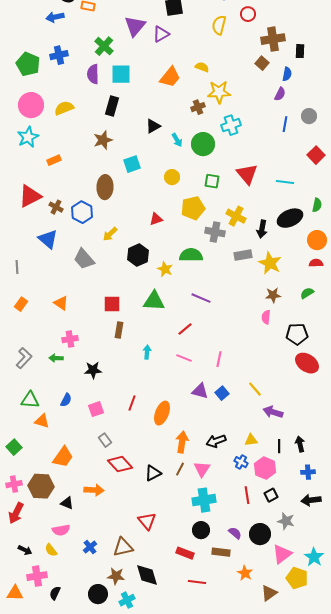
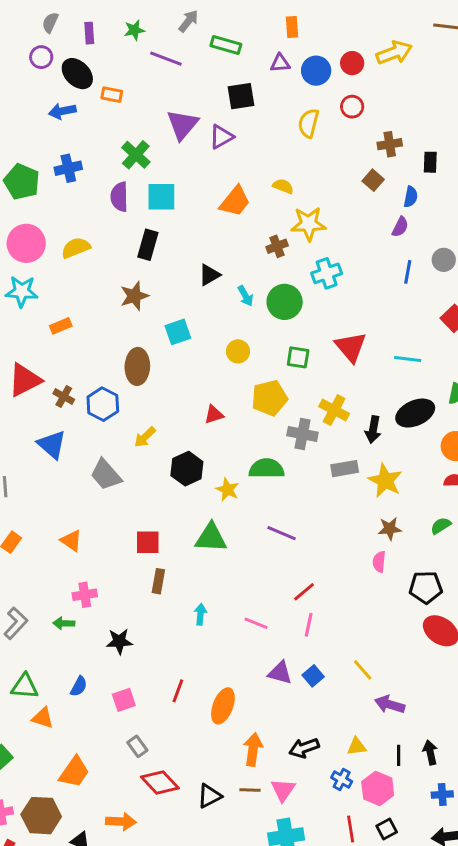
brown cross: (273, 39) -> (390, 144), size x0.7
cyan star: (28, 137) -> (22, 291), turned 30
red line: (185, 329) -> (304, 592), moved
brown line: (180, 469) -> (250, 790), turned 64

